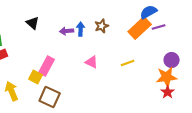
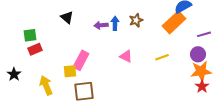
purple line: (159, 27) -> (204, 34), moved
purple circle: (172, 60) -> (198, 54), moved
yellow square: (36, 77) -> (70, 71), turned -32
brown square: (50, 97) -> (84, 91), turned -30

